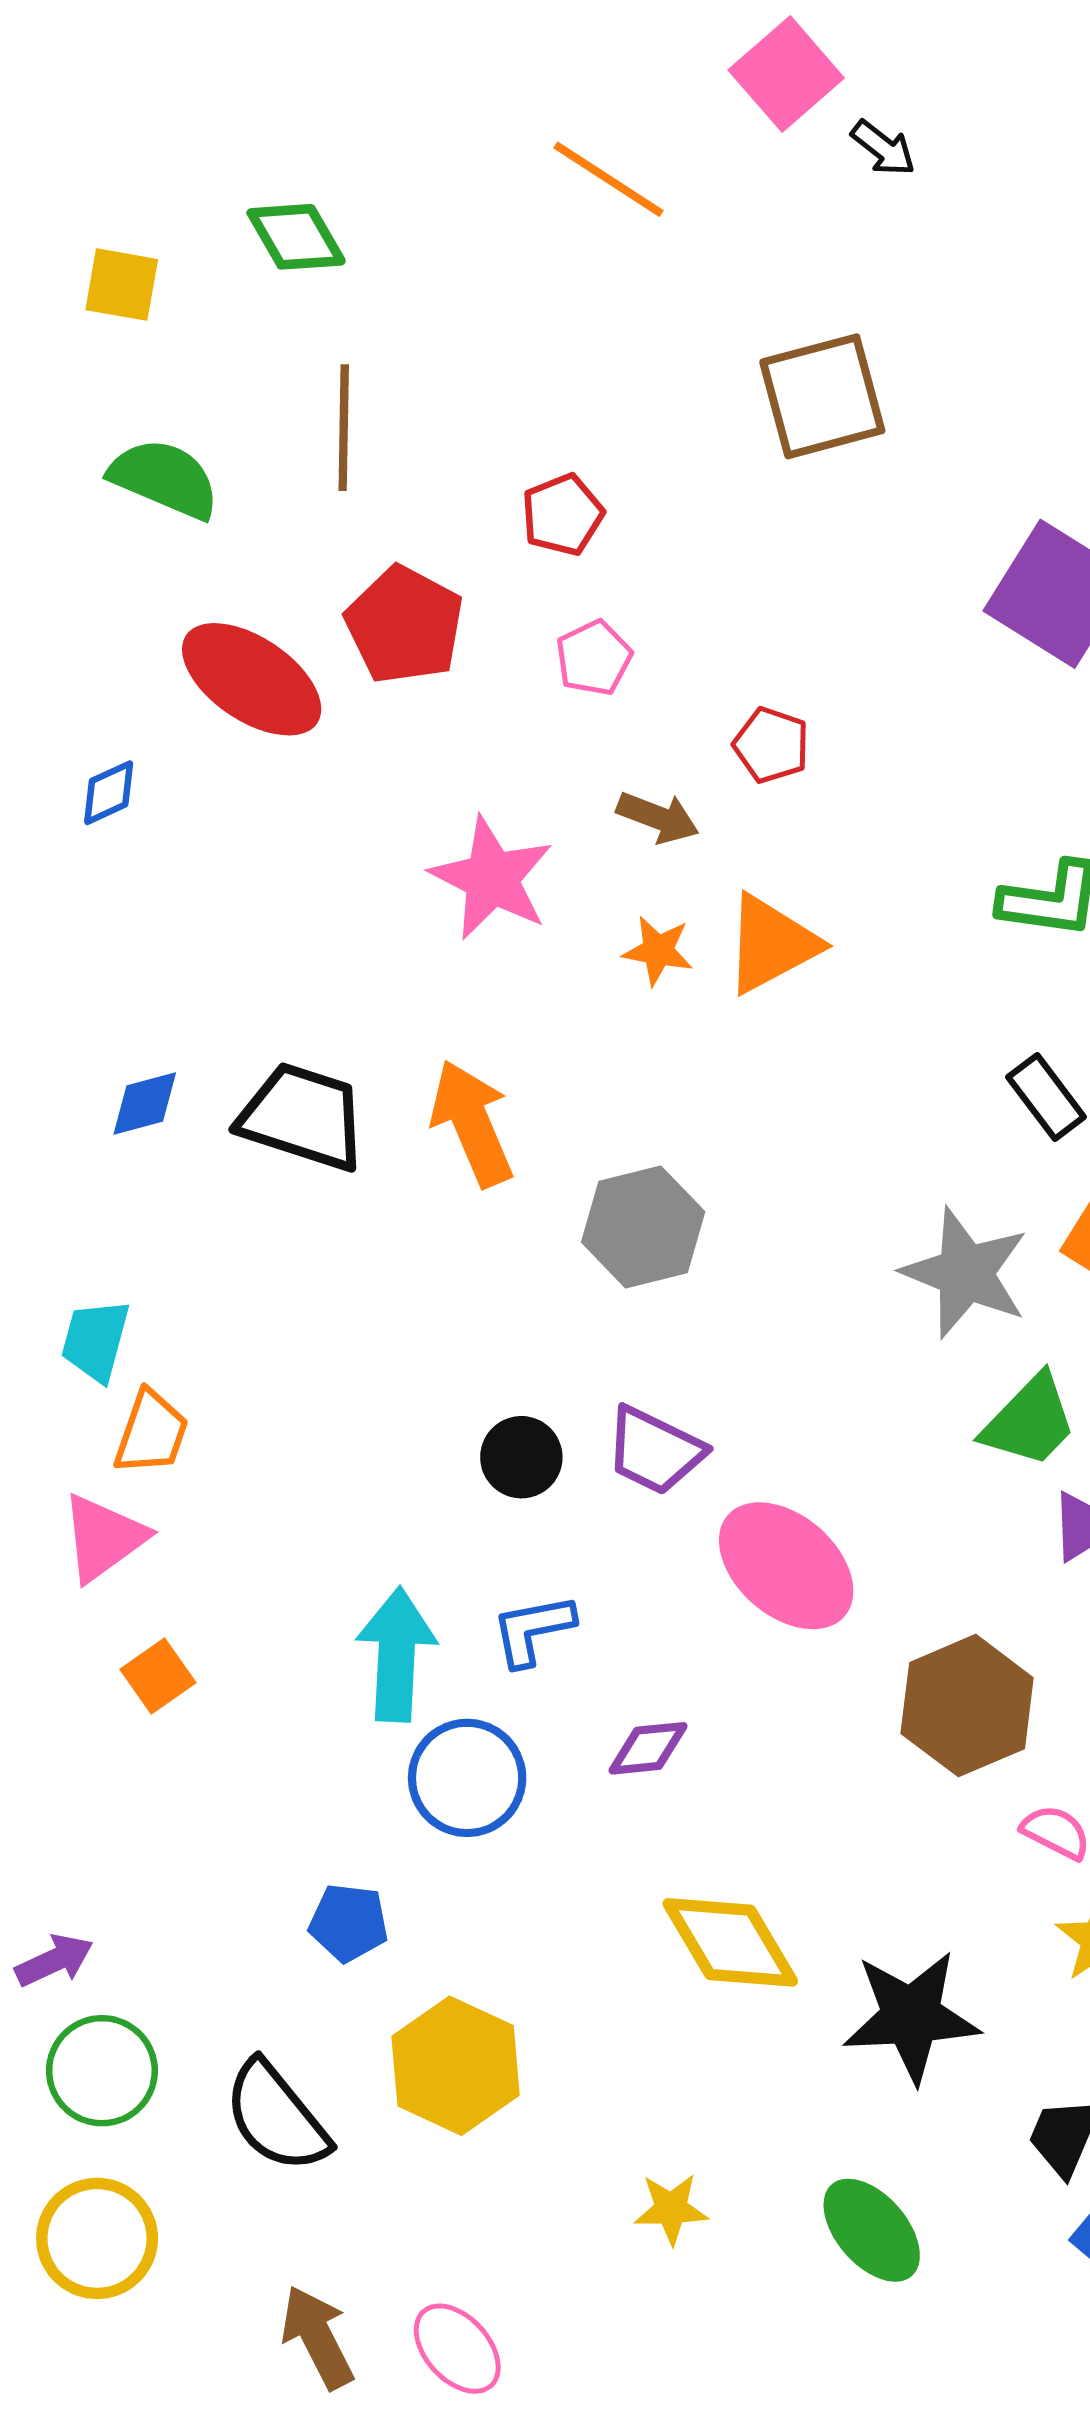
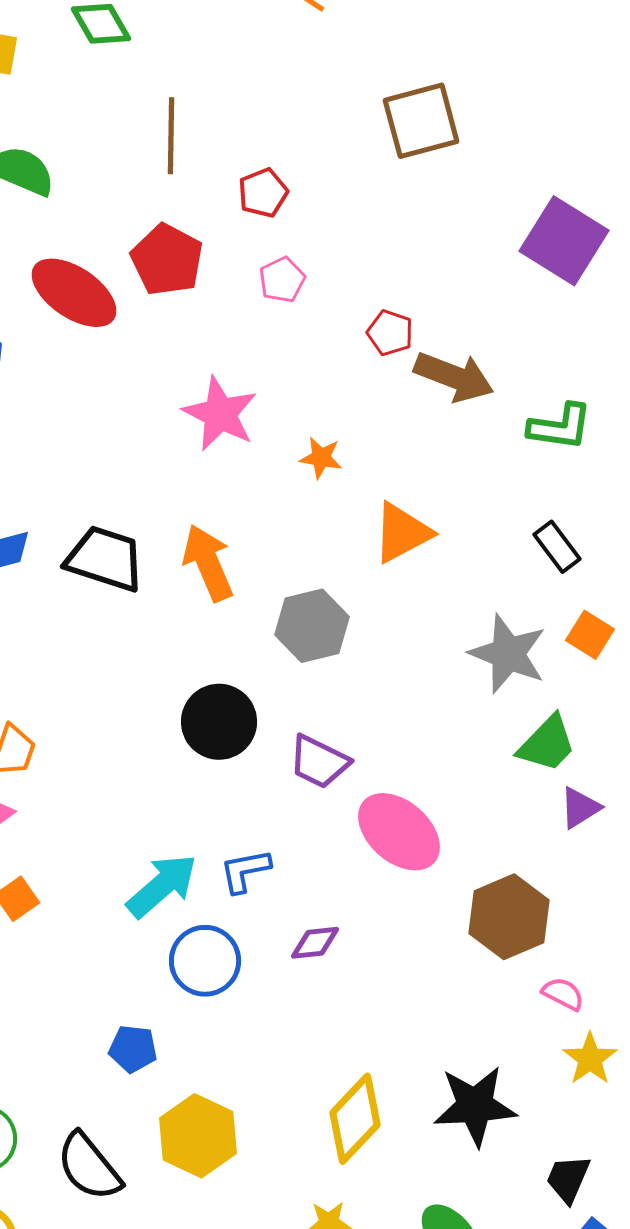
brown line: (344, 428) -> (171, 136), moved
brown arrow: (658, 817) -> (454, 377), moved, size x1.6
orange triangle: (771, 944) -> (402, 533), moved
black circle: (521, 1457) -> (219, 722), moved, size x1.5
cyan arrow: (396, 1655) -> (162, 886), turned 46
yellow diamond: (730, 1942) -> (355, 1119), moved, turned 74

